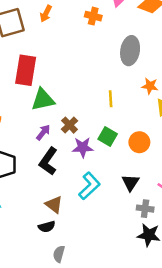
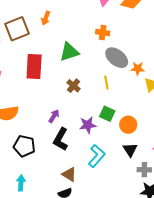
orange cross: (93, 16) -> (103, 33), moved
gray ellipse: (130, 51) -> (117, 58), moved, turned -55
green triangle: (43, 100) -> (69, 52), moved
brown cross: (70, 125) -> (74, 86), moved
orange circle: (139, 142) -> (128, 125), moved

